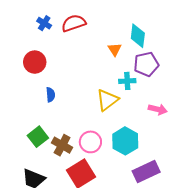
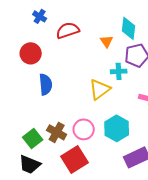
red semicircle: (74, 23) -> (68, 30), moved
blue semicircle: (50, 95) -> (46, 84), size x1.5
green square: (38, 137) -> (33, 138), moved

